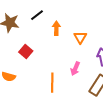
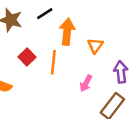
orange arrow: (56, 28) -> (67, 32), size x1.5
orange line: (52, 83) -> (53, 62), moved

